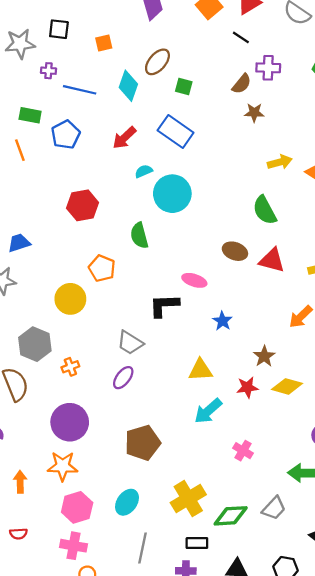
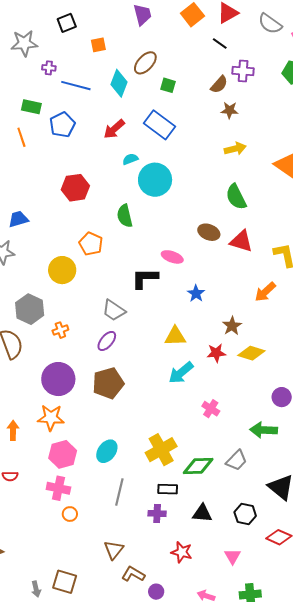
black square: (59, 29) -> (67, 23), moved, turned -30
yellow arrow: (280, 162) -> (235, 149), moved
brown pentagon: (143, 443) -> (108, 383), moved

